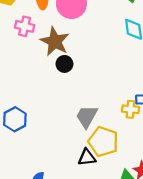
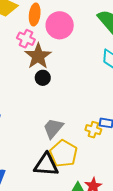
pink cross: (25, 26) -> (26, 39), moved
black triangle: (87, 157) -> (46, 165), size x1.5

